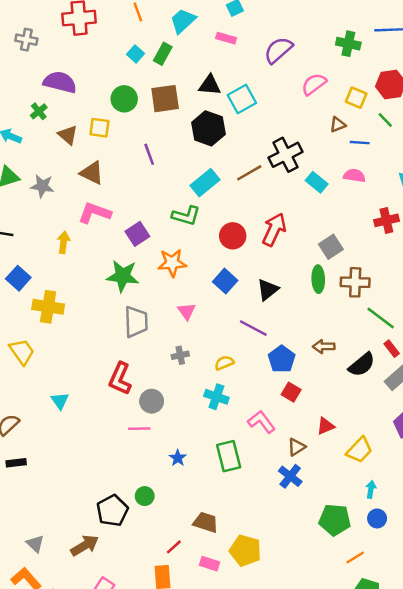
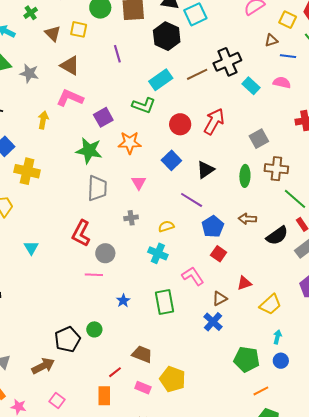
green ellipse: (318, 279) -> (245, 176), moved

